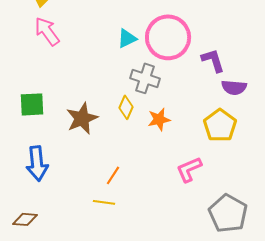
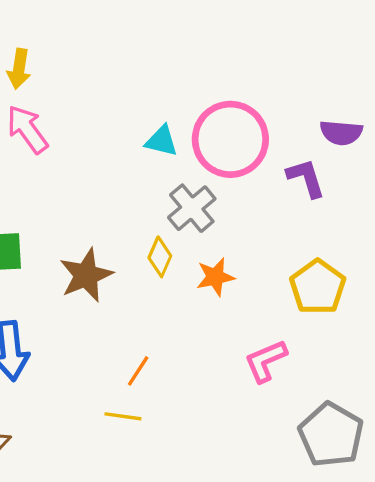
cyan triangle: (127, 38) -> (162, 141), turned 40
gray cross: (145, 78) -> (192, 208), turned 32
purple semicircle: (234, 87) -> (341, 133), moved

